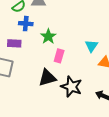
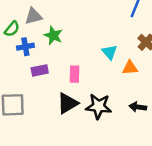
green star: (48, 36) -> (53, 35), moved
purple rectangle: (14, 43) -> (40, 70), moved

